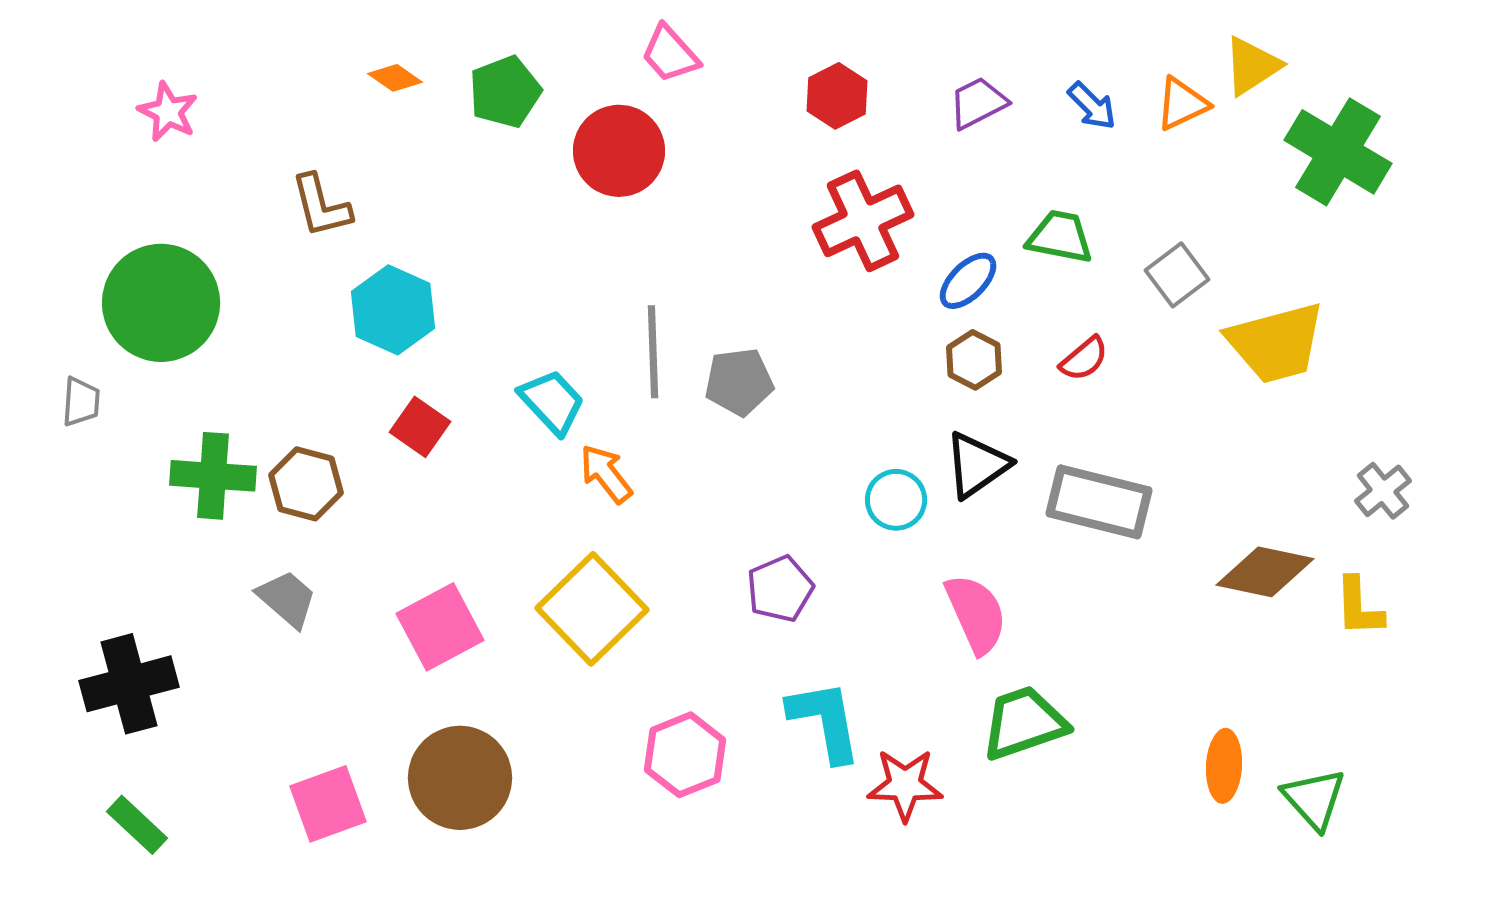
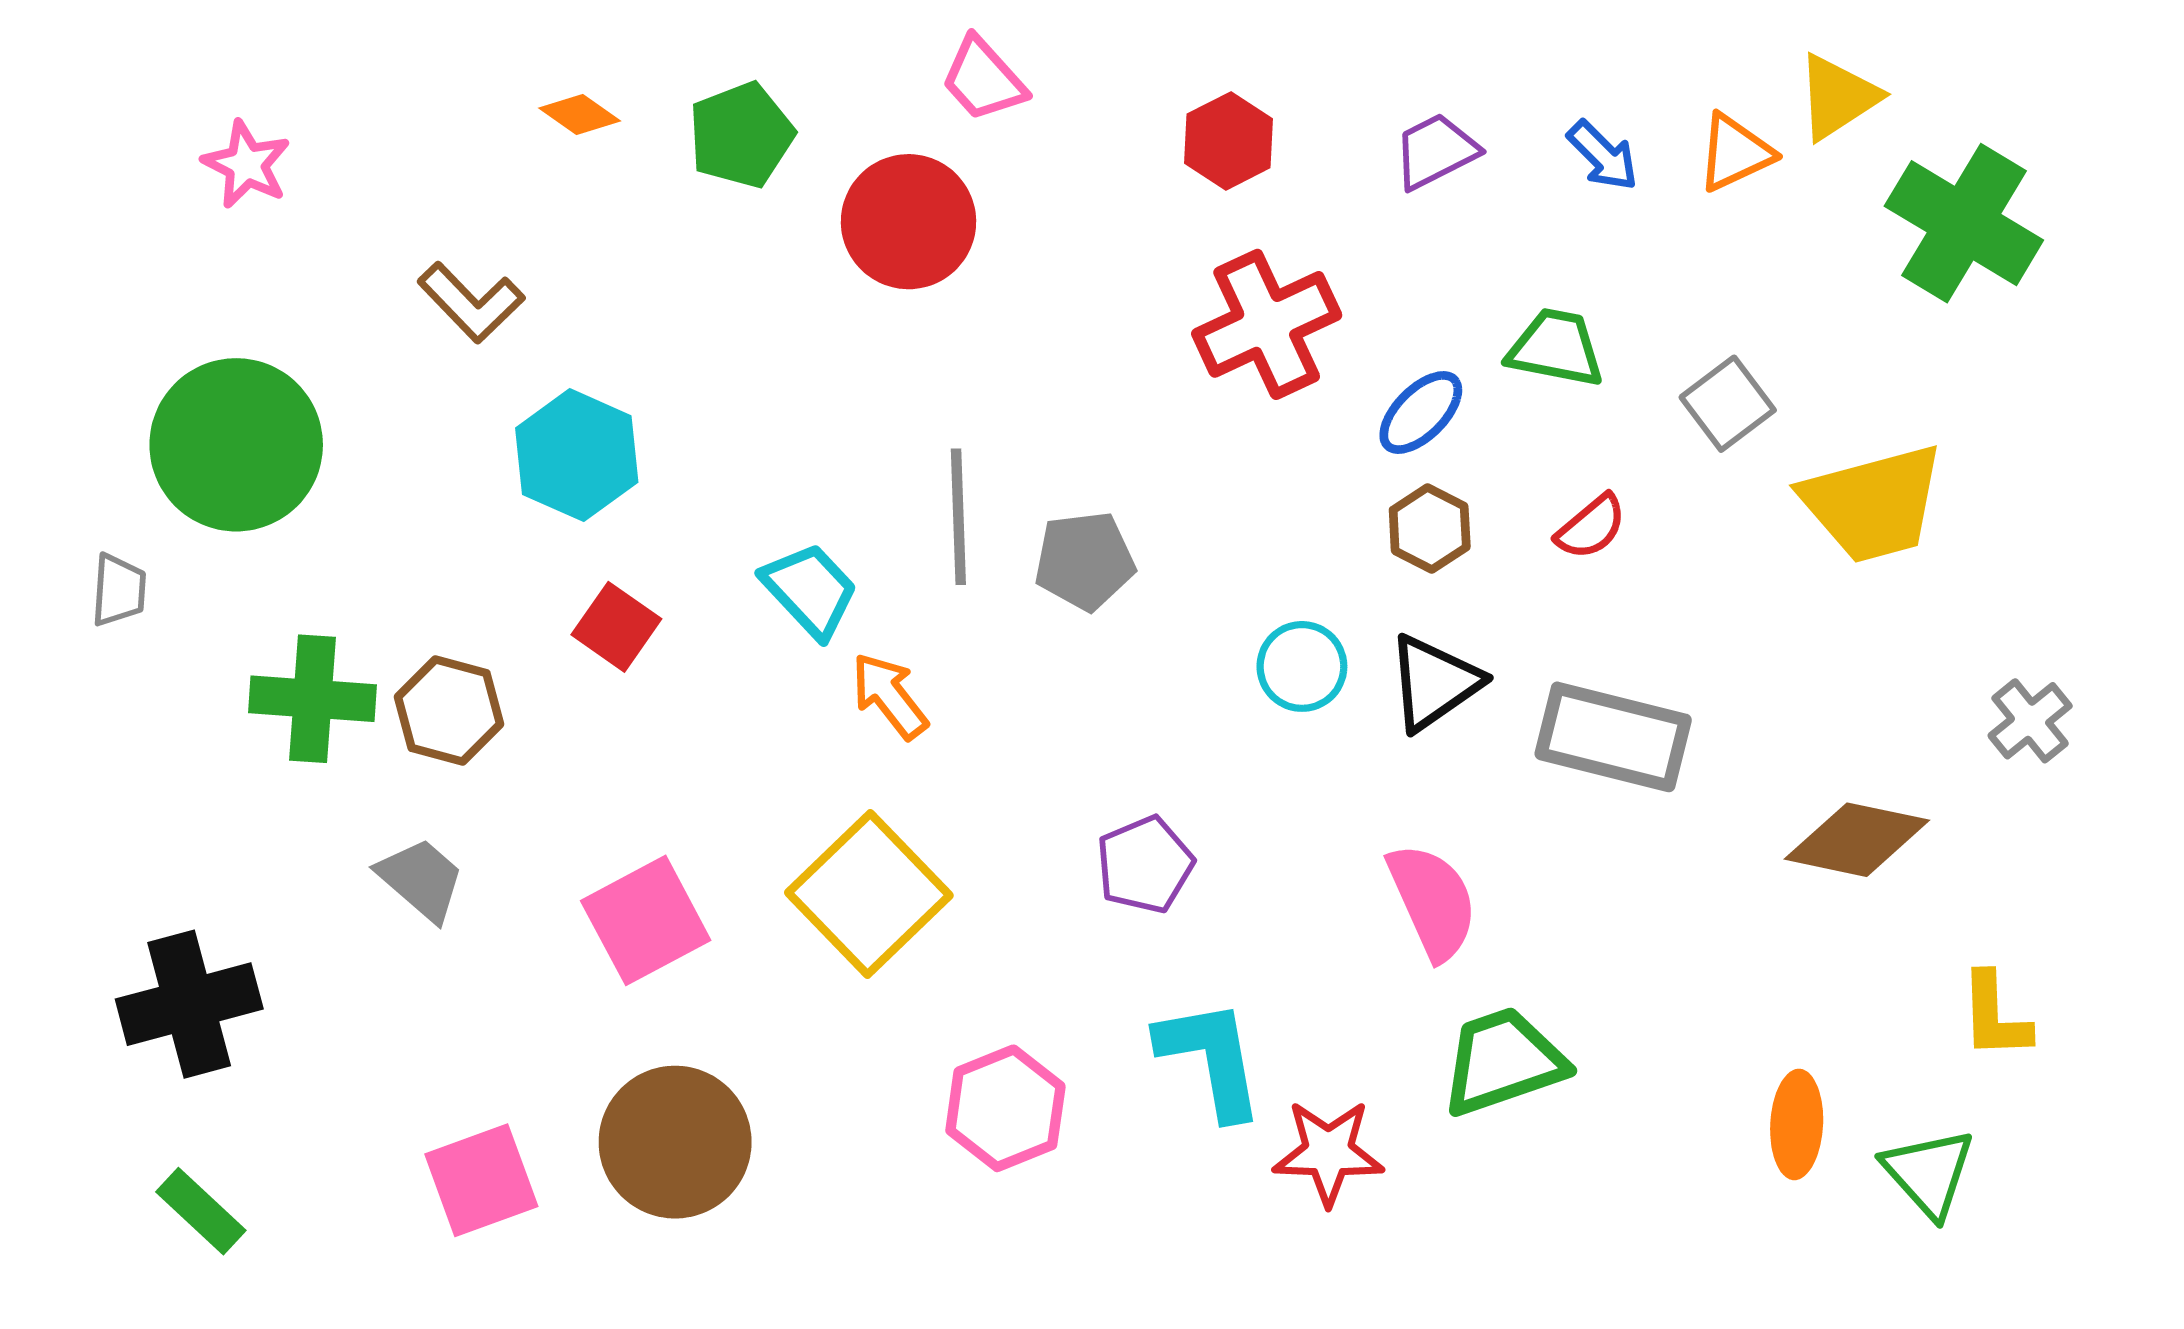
brown L-shape: (321, 206) -> (471, 302), turned -30
cyan circle: (896, 500) -> (1302, 666), moved
yellow L-shape: (1359, 607) -> (1995, 1016), moved

